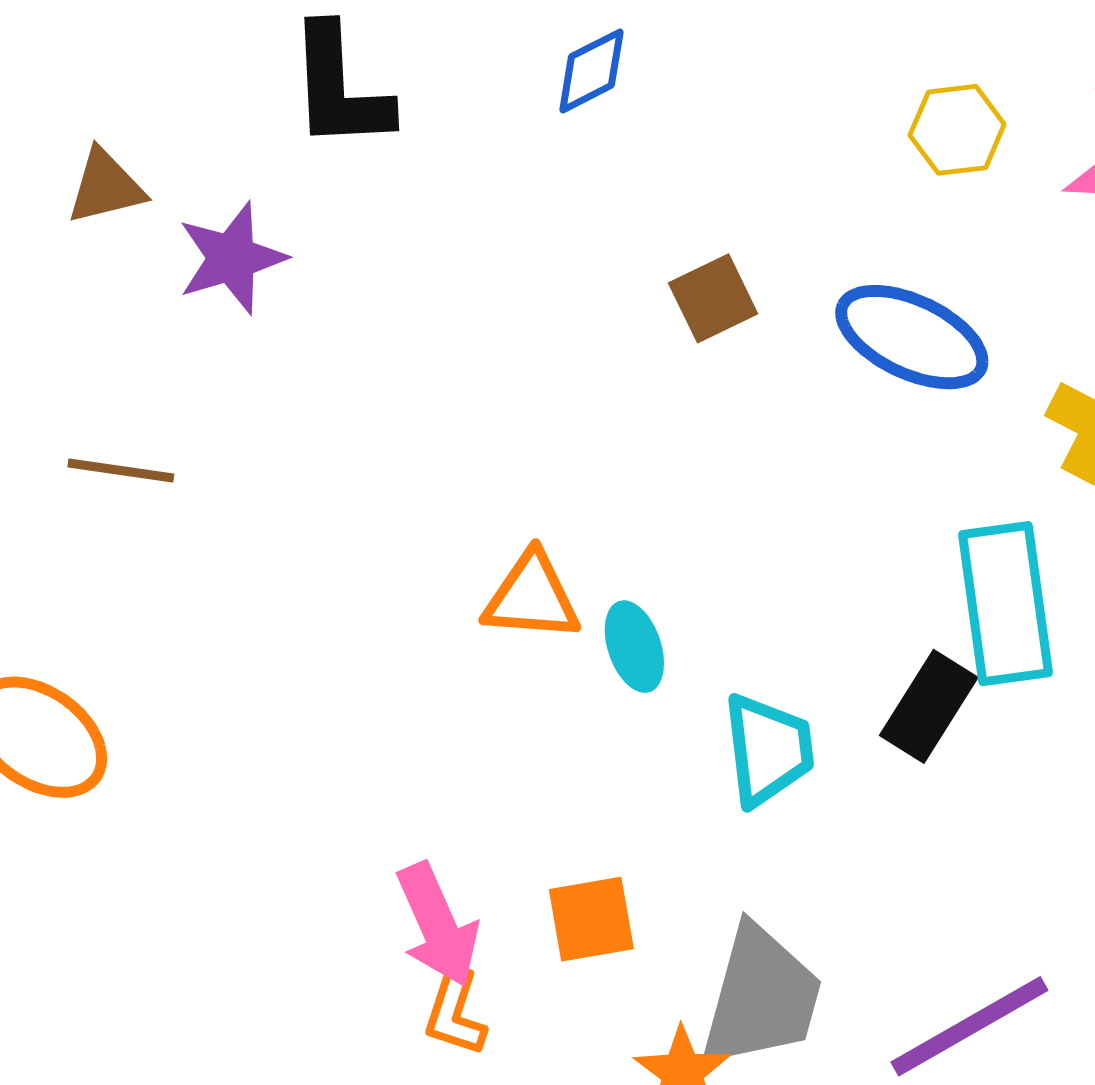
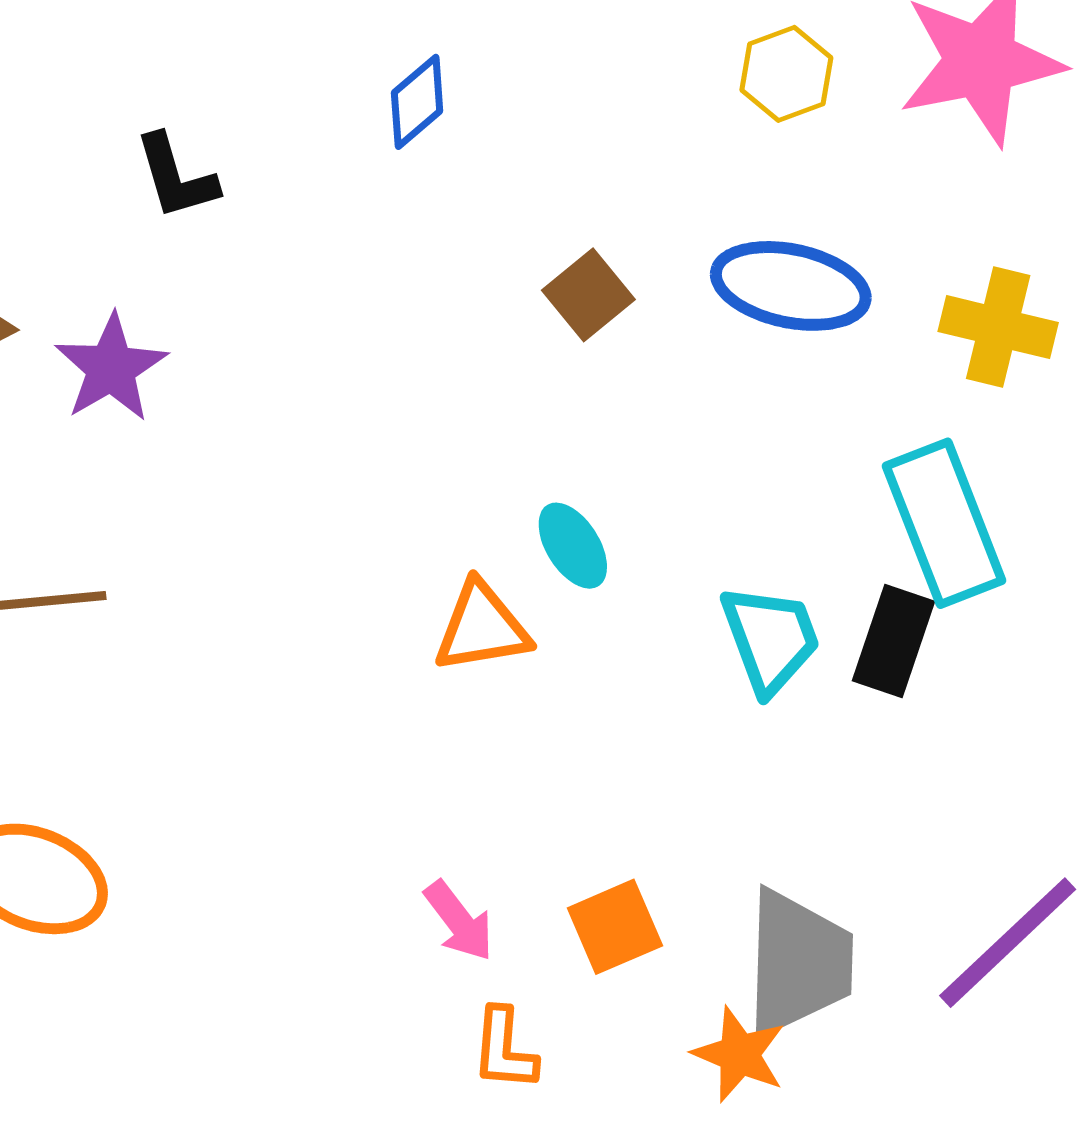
black L-shape: (340, 87) -> (176, 177), size x0.7
cyan ellipse: (634, 647) -> (573, 546), moved
cyan trapezoid: (768, 750) -> (770, 639), moved
pink arrow: (437, 925) -> (459, 921), moved, size x0.7

